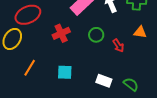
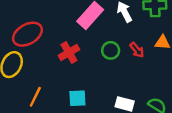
red arrow: (118, 45) -> (137, 50), moved

